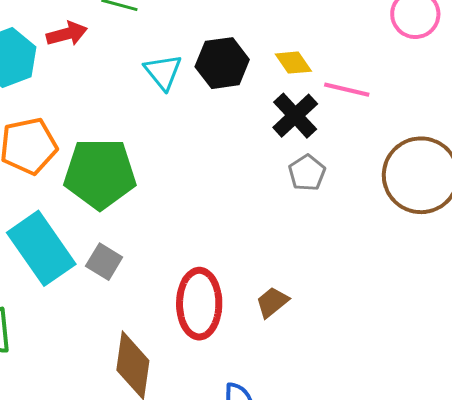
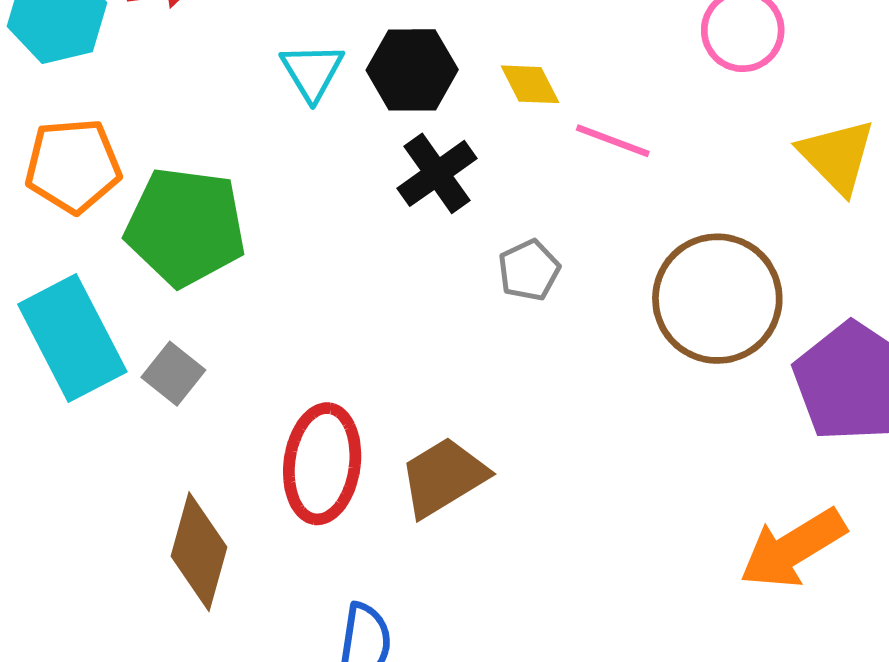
black cross: (295, 116) -> (437, 173), moved
brown trapezoid: (272, 302) -> (444, 477), size x1.6

